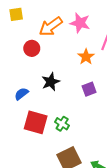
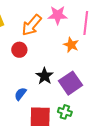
purple square: (89, 89) -> (71, 83), moved, size x1.6

